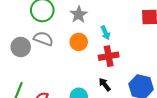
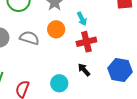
gray semicircle: (43, 39) -> (29, 38), moved

